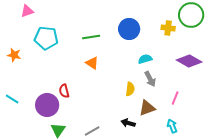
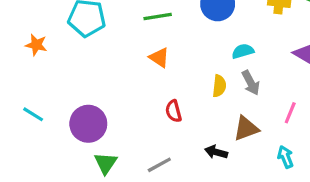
yellow semicircle: (130, 89) -> (219, 86), moved
red semicircle: (64, 91) -> (173, 111), moved

